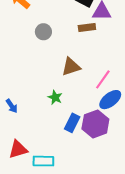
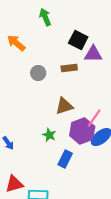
brown rectangle: (87, 28) -> (69, 68), moved
purple hexagon: (95, 124) -> (82, 131), moved

